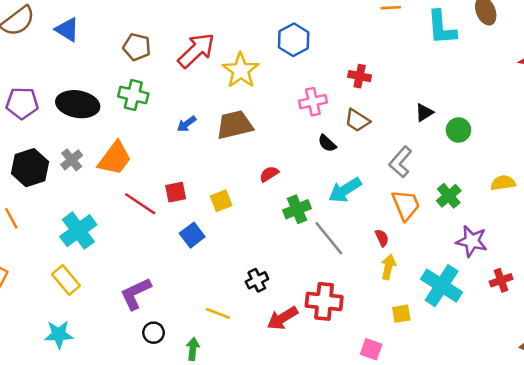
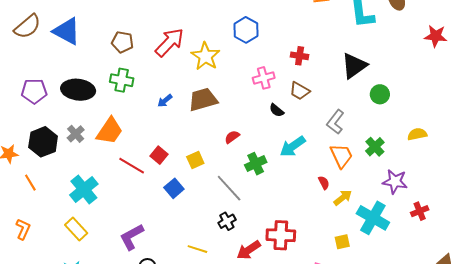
blue triangle: (67, 30) -> (67, 31), size x1.4
black triangle: (424, 112) -> (354, 66), moved, size x1.8
red square: (176, 192) -> (159, 155), turned -36
gray line: (329, 238) -> (229, 188), moved
yellow arrow: (388, 267) -> (343, 198), moved, turned 42

